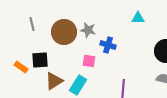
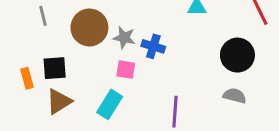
gray star: (88, 30) -> (124, 38), moved
orange rectangle: (21, 67) -> (27, 78), turned 40
brown triangle: (54, 81) -> (59, 102), moved

